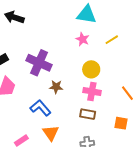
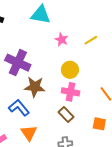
cyan triangle: (87, 15) -> (41, 15), moved
brown star: (56, 87) -> (35, 87), size x1.5
brown rectangle: (88, 114) -> (66, 114), turned 35

